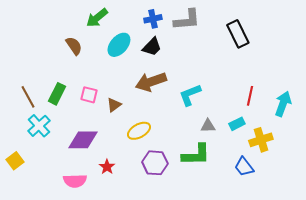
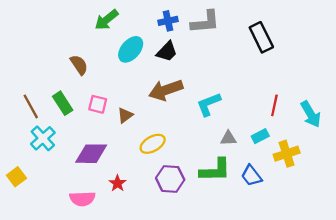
brown semicircle: (74, 46) -> (79, 65), moved
green rectangle: (57, 94) -> (63, 103), turned -60
cyan arrow: (283, 104) -> (311, 114), turned 130
blue trapezoid: (244, 167) -> (251, 176), moved

